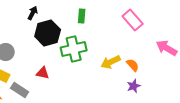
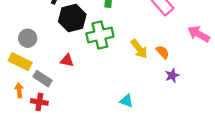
yellow arrow: (111, 62) -> (139, 49), turned -102
purple star: (134, 86) -> (172, 75), moved

